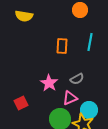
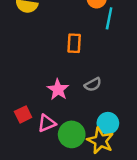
cyan line: (90, 42) -> (109, 18), moved
pink triangle: (70, 98) -> (47, 123), moved

